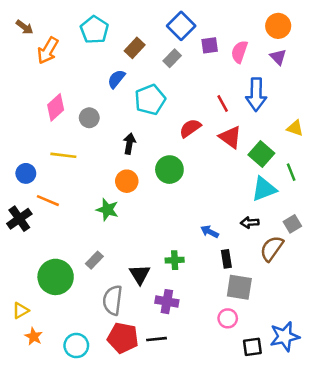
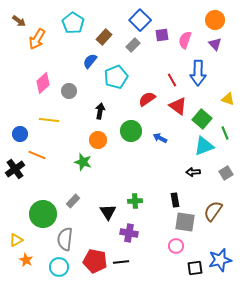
blue arrow: (210, 232) -> (160, 138), moved
brown semicircle: (272, 248) -> (213, 211), moved
gray semicircle: (113, 300) -> (65, 239), moved

